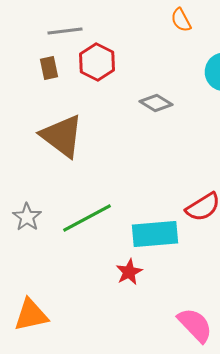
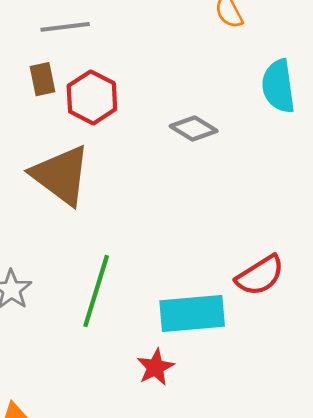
red hexagon: (97, 62) -> (92, 97), moved
green line: (87, 218) -> (96, 291), turned -45

